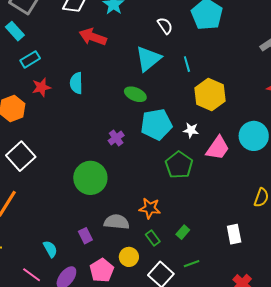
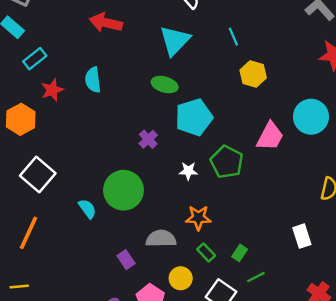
cyan line: (187, 64) -> (233, 37), moved
yellow hexagon: (210, 95) -> (253, 74), size x0.7
white star: (191, 130) -> (188, 171), moved
green rectangle: (183, 232) -> (240, 253), moved
cyan semicircle: (50, 249) -> (87, 209), moved

